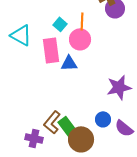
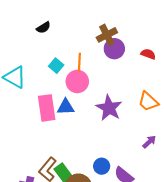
pink rectangle: (51, 50) -> (47, 108), moved
purple star: (119, 87) -> (109, 108), moved, turned -30

